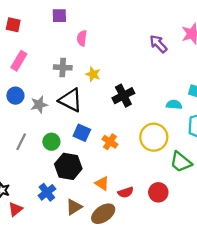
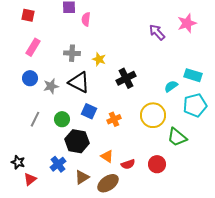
pink semicircle: (82, 38) -> (86, 19), moved
cyan semicircle: (174, 105) -> (171, 86), turned -40
orange cross: (110, 142) -> (114, 119), turned 32

